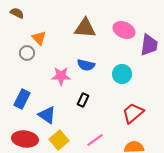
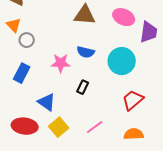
orange triangle: (39, 38) -> (14, 25), moved
cyan circle: (122, 74) -> (122, 61), size x1.4
blue rectangle: (22, 99) -> (22, 73), moved

